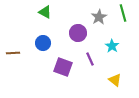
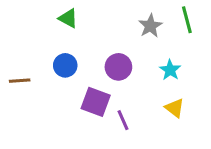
purple circle: (78, 33) -> (118, 67), moved
purple line: (90, 59) -> (123, 120), moved
yellow triangle: (115, 80) -> (175, 108), moved

